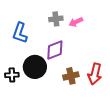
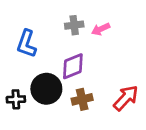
red arrow: (95, 74) -> (126, 98), turned -150
brown cross: (71, 76) -> (82, 99), moved

